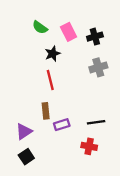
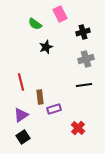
pink rectangle: (69, 32) -> (60, 14), moved
red line: (50, 80) -> (21, 82), moved
black line: (96, 122) -> (84, 85), moved
red cross: (89, 146) -> (78, 128), turned 32

